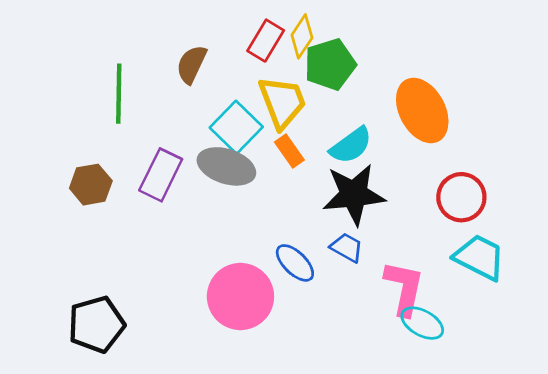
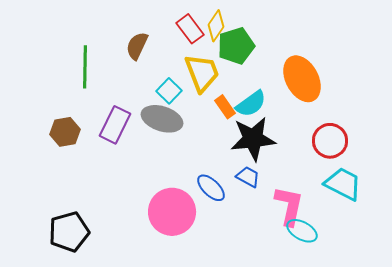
red rectangle: (266, 41) -> (190, 29), turned -68
cyan square: (236, 127) -> (169, 91), size x0.7
orange rectangle: (289, 151) -> (225, 107), moved

